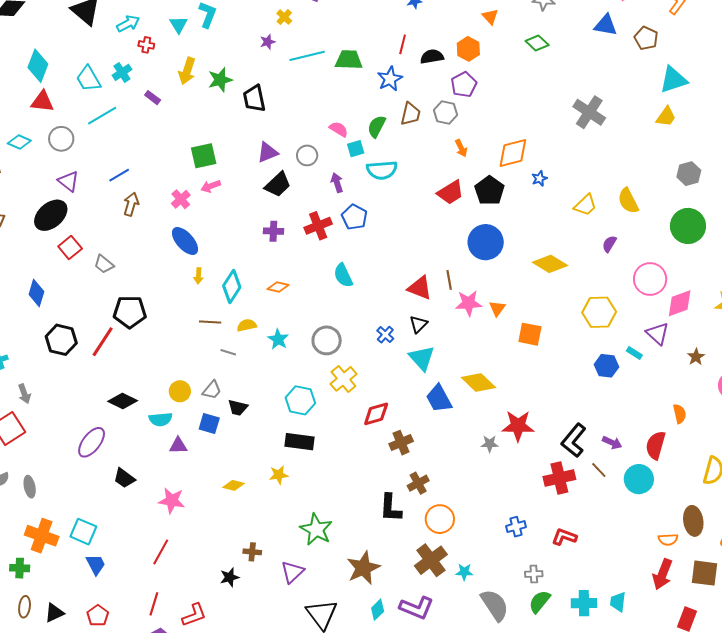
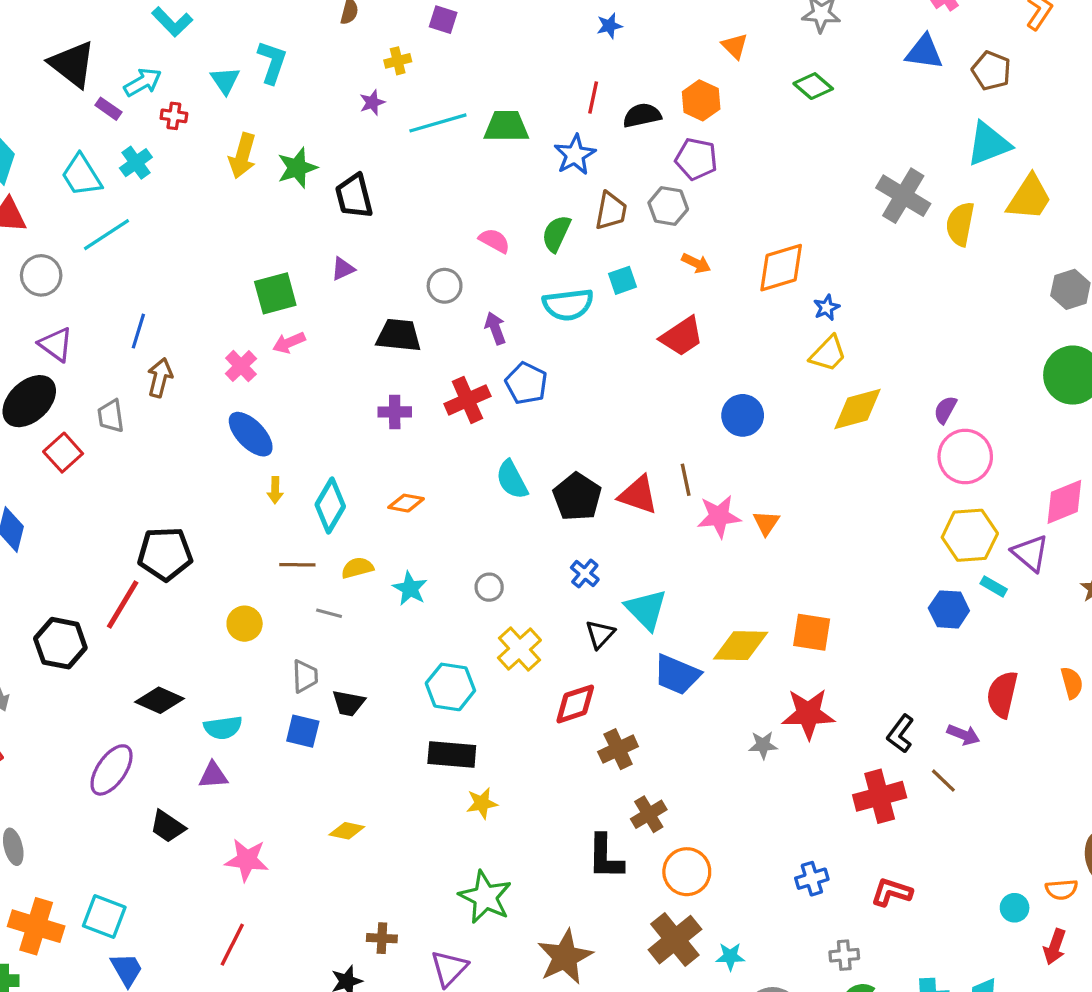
yellow cross: (284, 17) -> (398, 61), turned 35
cyan triangle: (673, 80) -> (989, 144), moved
purple pentagon: (464, 85) -> (696, 159), turned -30
purple rectangle: (153, 98) -> (108, 109), moved
yellow trapezoid: (666, 117) -> (1029, 198), size x1.4
orange arrow: (461, 148) -> (696, 263), turned -36
cyan square: (356, 149) -> (622, 280), moved
purple triangle: (268, 152) -> (343, 269), moved, size x0.7
blue line: (119, 175) -> (138, 331), turned -40
black trapezoid: (278, 185) -> (399, 335), turned -128
black pentagon: (489, 191) -> (577, 497), moved
yellow semicircle: (628, 201) -> (960, 224), moved, turned 40
yellow trapezoid: (585, 205) -> (828, 354), moved
blue circle: (486, 242) -> (743, 415), size x0.7
gray trapezoid: (104, 264) -> (111, 416), moved, turned 45
yellow diamond: (550, 264) -> (858, 409), moved, turned -44
pink circle: (650, 279) -> (965, 457), moved
yellow hexagon: (599, 312) -> (970, 535), moved
black triangle: (418, 324) -> (600, 634), moved
orange square: (530, 334) -> (812, 632), moved
black hexagon: (61, 340) -> (60, 643), moved
gray circle: (327, 340) -> (489, 587), size x0.6
yellow diamond: (478, 383) -> (741, 646), turned -40
gray trapezoid: (212, 390) -> (305, 676), turned -40
yellow circle: (180, 391) -> (245, 624), moved
blue trapezoid: (439, 399) -> (677, 675), turned -36
black L-shape: (574, 440) -> (900, 734), size x0.7
red semicircle: (656, 445) -> (1002, 694), moved
purple triangle: (178, 446) -> (213, 775), moved
yellow star: (279, 475) -> (482, 803), moved
cyan circle: (639, 479) -> (1015, 908), moved, size x0.6
red arrow: (662, 574) -> (1055, 947), size x0.7

